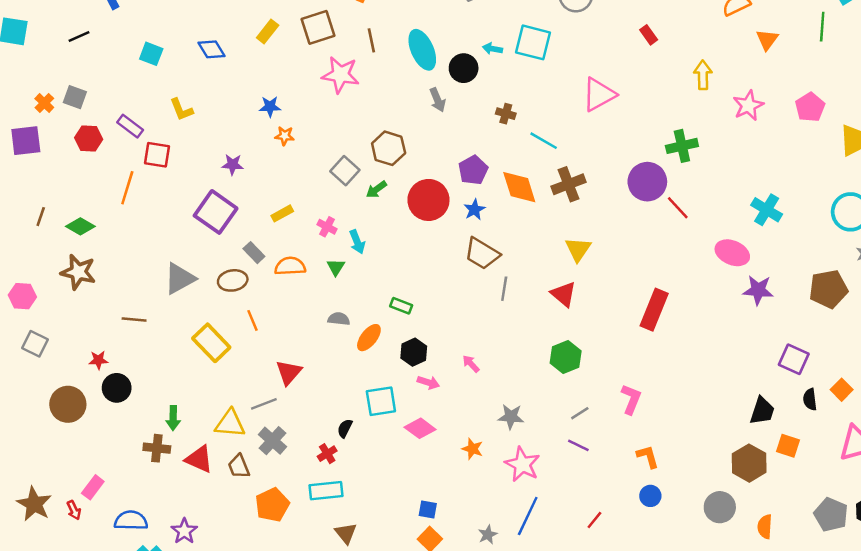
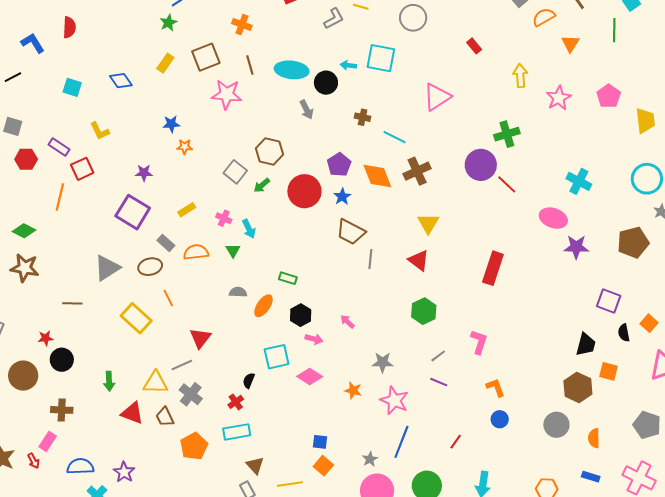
cyan ellipse: (422, 50) -> (292, 70), turned -56
red square: (157, 155) -> (82, 169), turned -30
brown cross: (157, 448) -> (62, 410), moved

